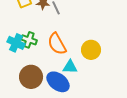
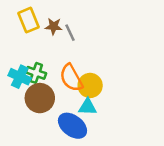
yellow circle: (91, 50) -> (90, 85), moved
brown circle: (31, 77) -> (40, 98), moved

